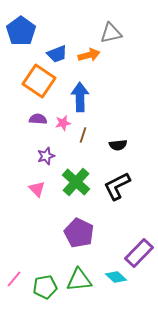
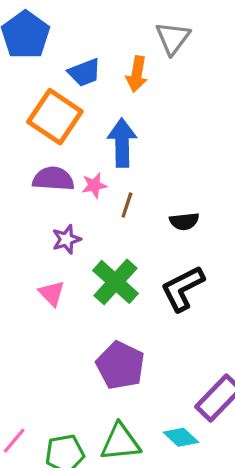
gray triangle: (111, 33) -> (173, 38), turned -40
orange arrow: (89, 55) -> (137, 74), turned 115
purple semicircle: (38, 119) -> (53, 179), size x1.4

